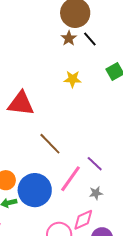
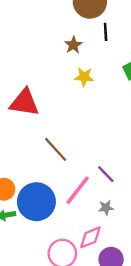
brown star: (69, 38) -> (73, 45), moved
black line: (90, 39) -> (106, 32), turned 35

